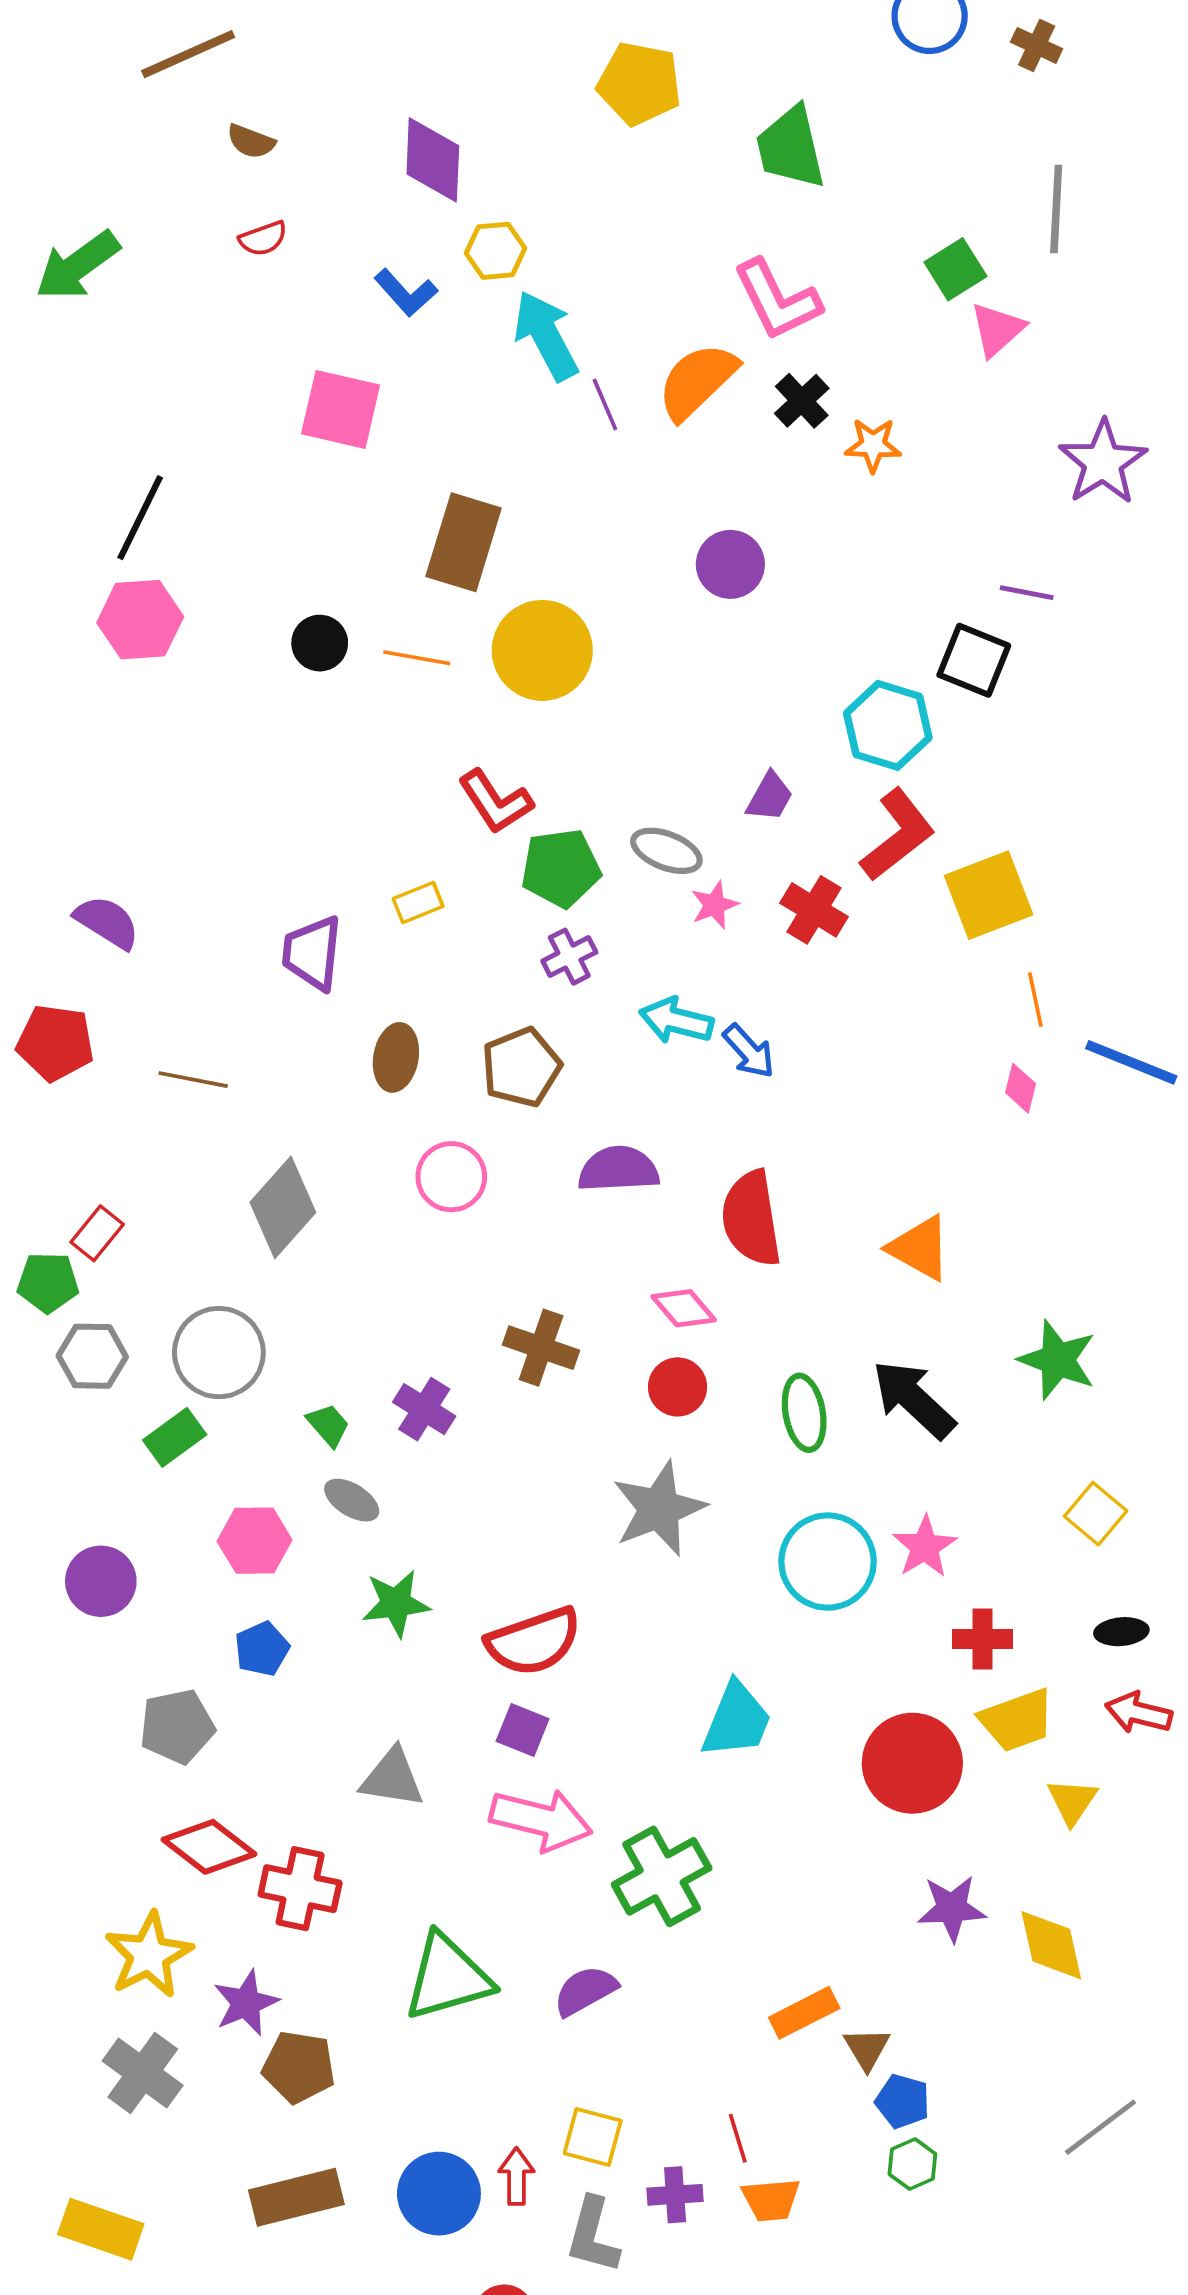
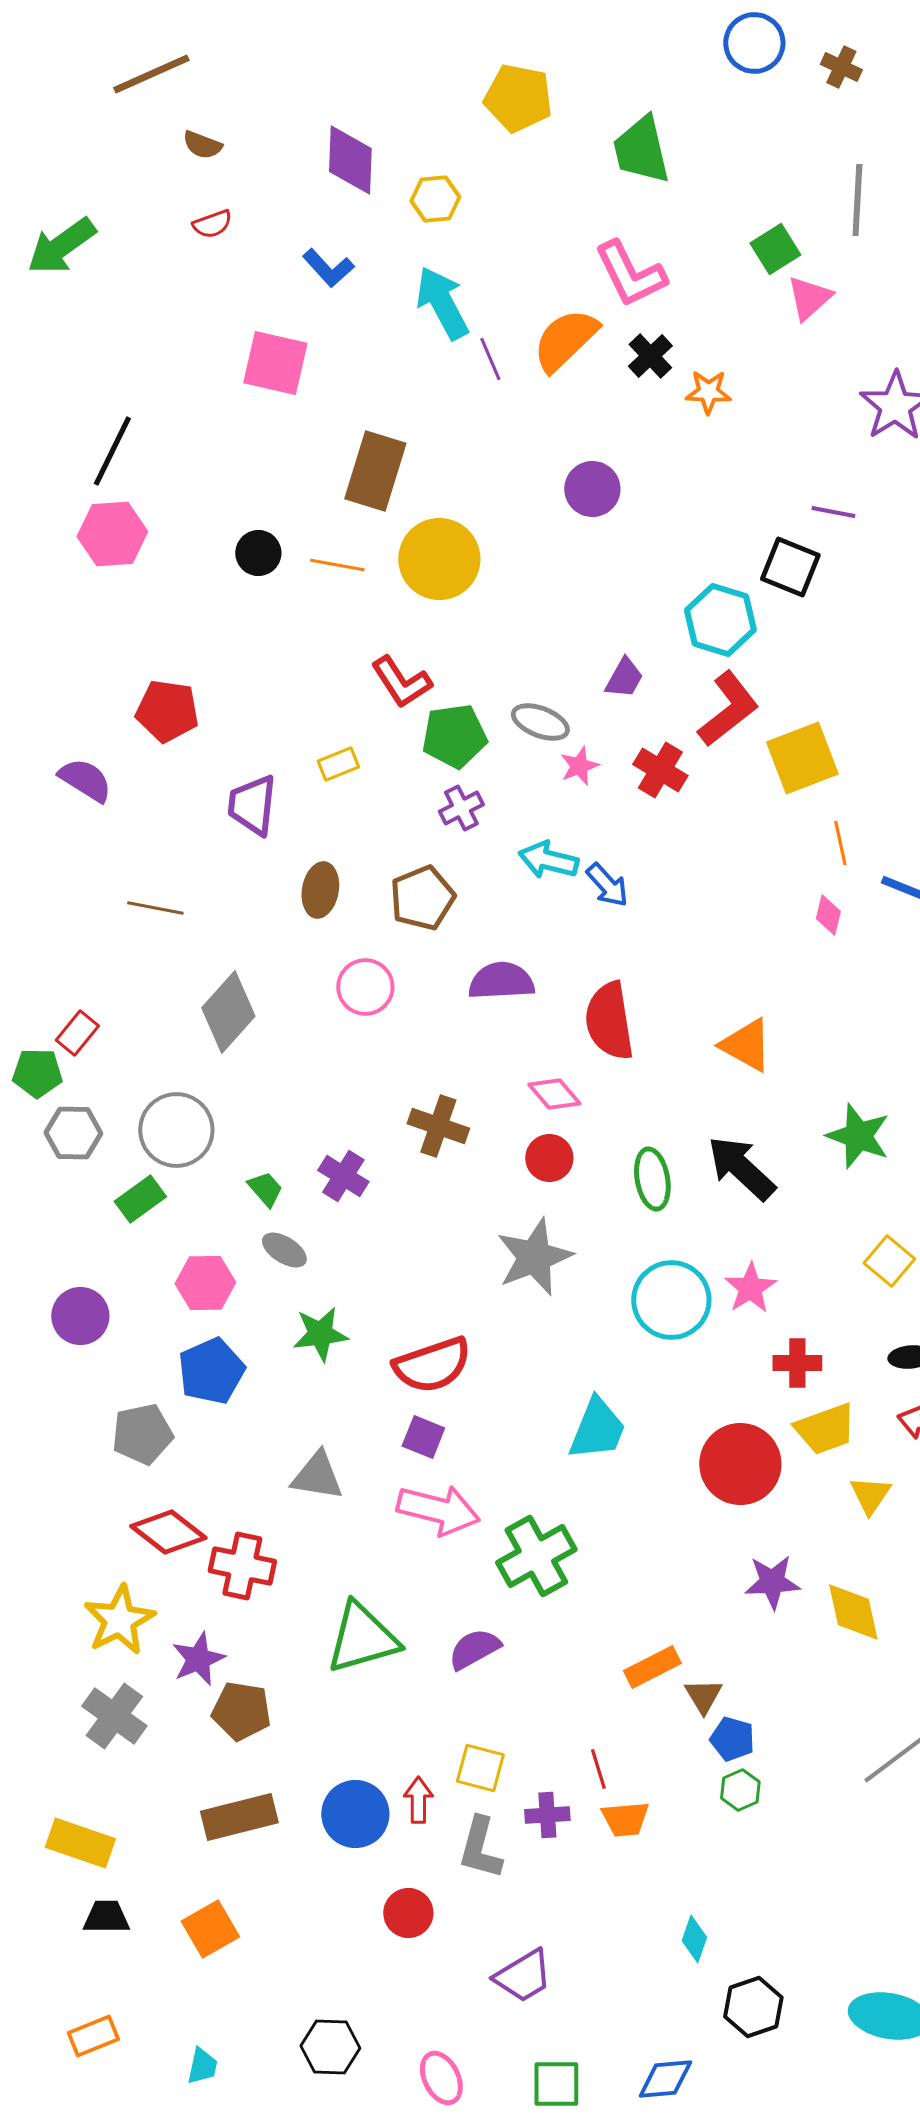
yellow hexagon: (496, 251) -> (435, 199), moved
red pentagon: (55, 1043) -> (167, 711), moved
blue pentagon: (262, 1649) -> (211, 1371), size x1.5

